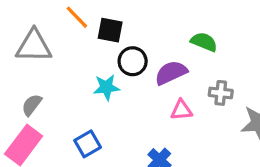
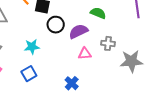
cyan star: (106, 87) -> (32, 47), moved

